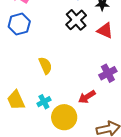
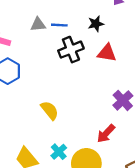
black cross: (76, 20) -> (71, 50), turned 35

